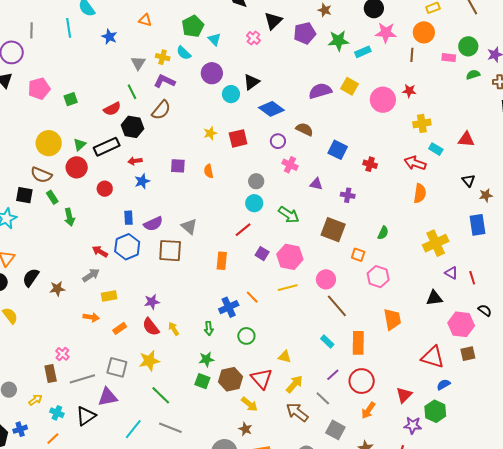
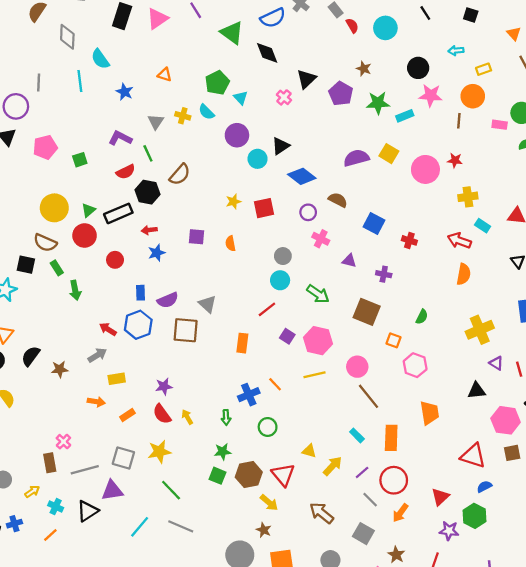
purple pentagon: (305, 33) -> (341, 94), turned -30
purple L-shape: (164, 81) -> (120, 138), moved
yellow arrow: (294, 384) -> (333, 466), moved
gray line: (323, 398) -> (370, 500), moved

